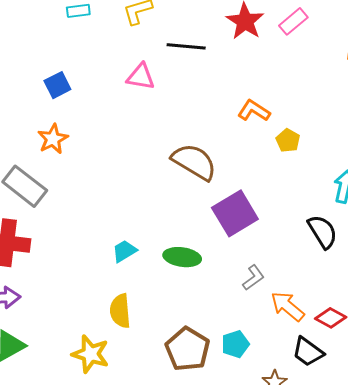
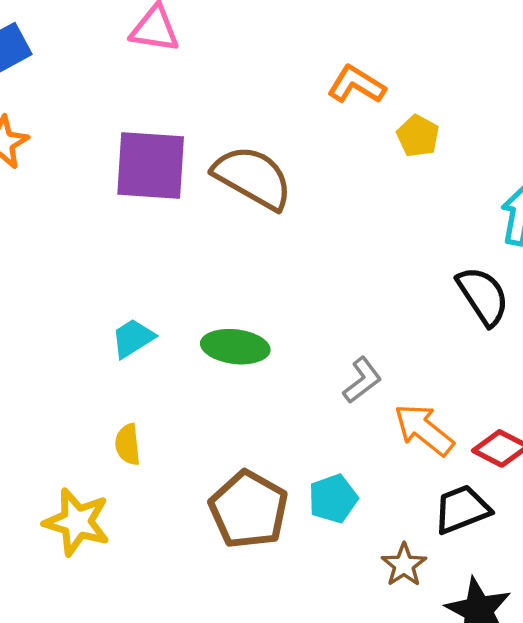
purple square: (235, 213) -> (151, 166), moved, turned 36
yellow semicircle: (120, 311) -> (128, 444), size x0.7
black trapezoid: (308, 352) -> (462, 509), turned 124

